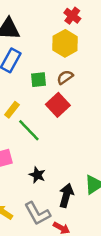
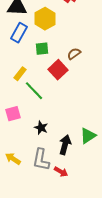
yellow hexagon: (65, 43) -> (45, 19), moved
brown semicircle: (65, 77) -> (74, 54), moved
gray L-shape: (37, 213) -> (41, 160), turned 40

